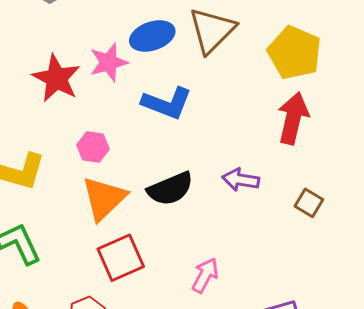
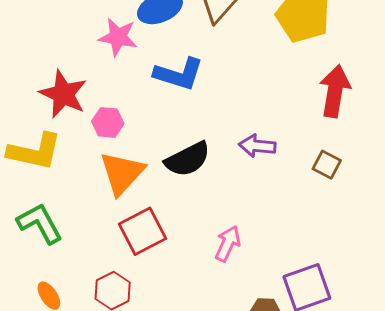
pink star: (109, 62) -> (118, 37), turned 30
red star: (56, 78) -> (63, 94), moved
red arrow: (293, 118) -> (335, 91), moved

